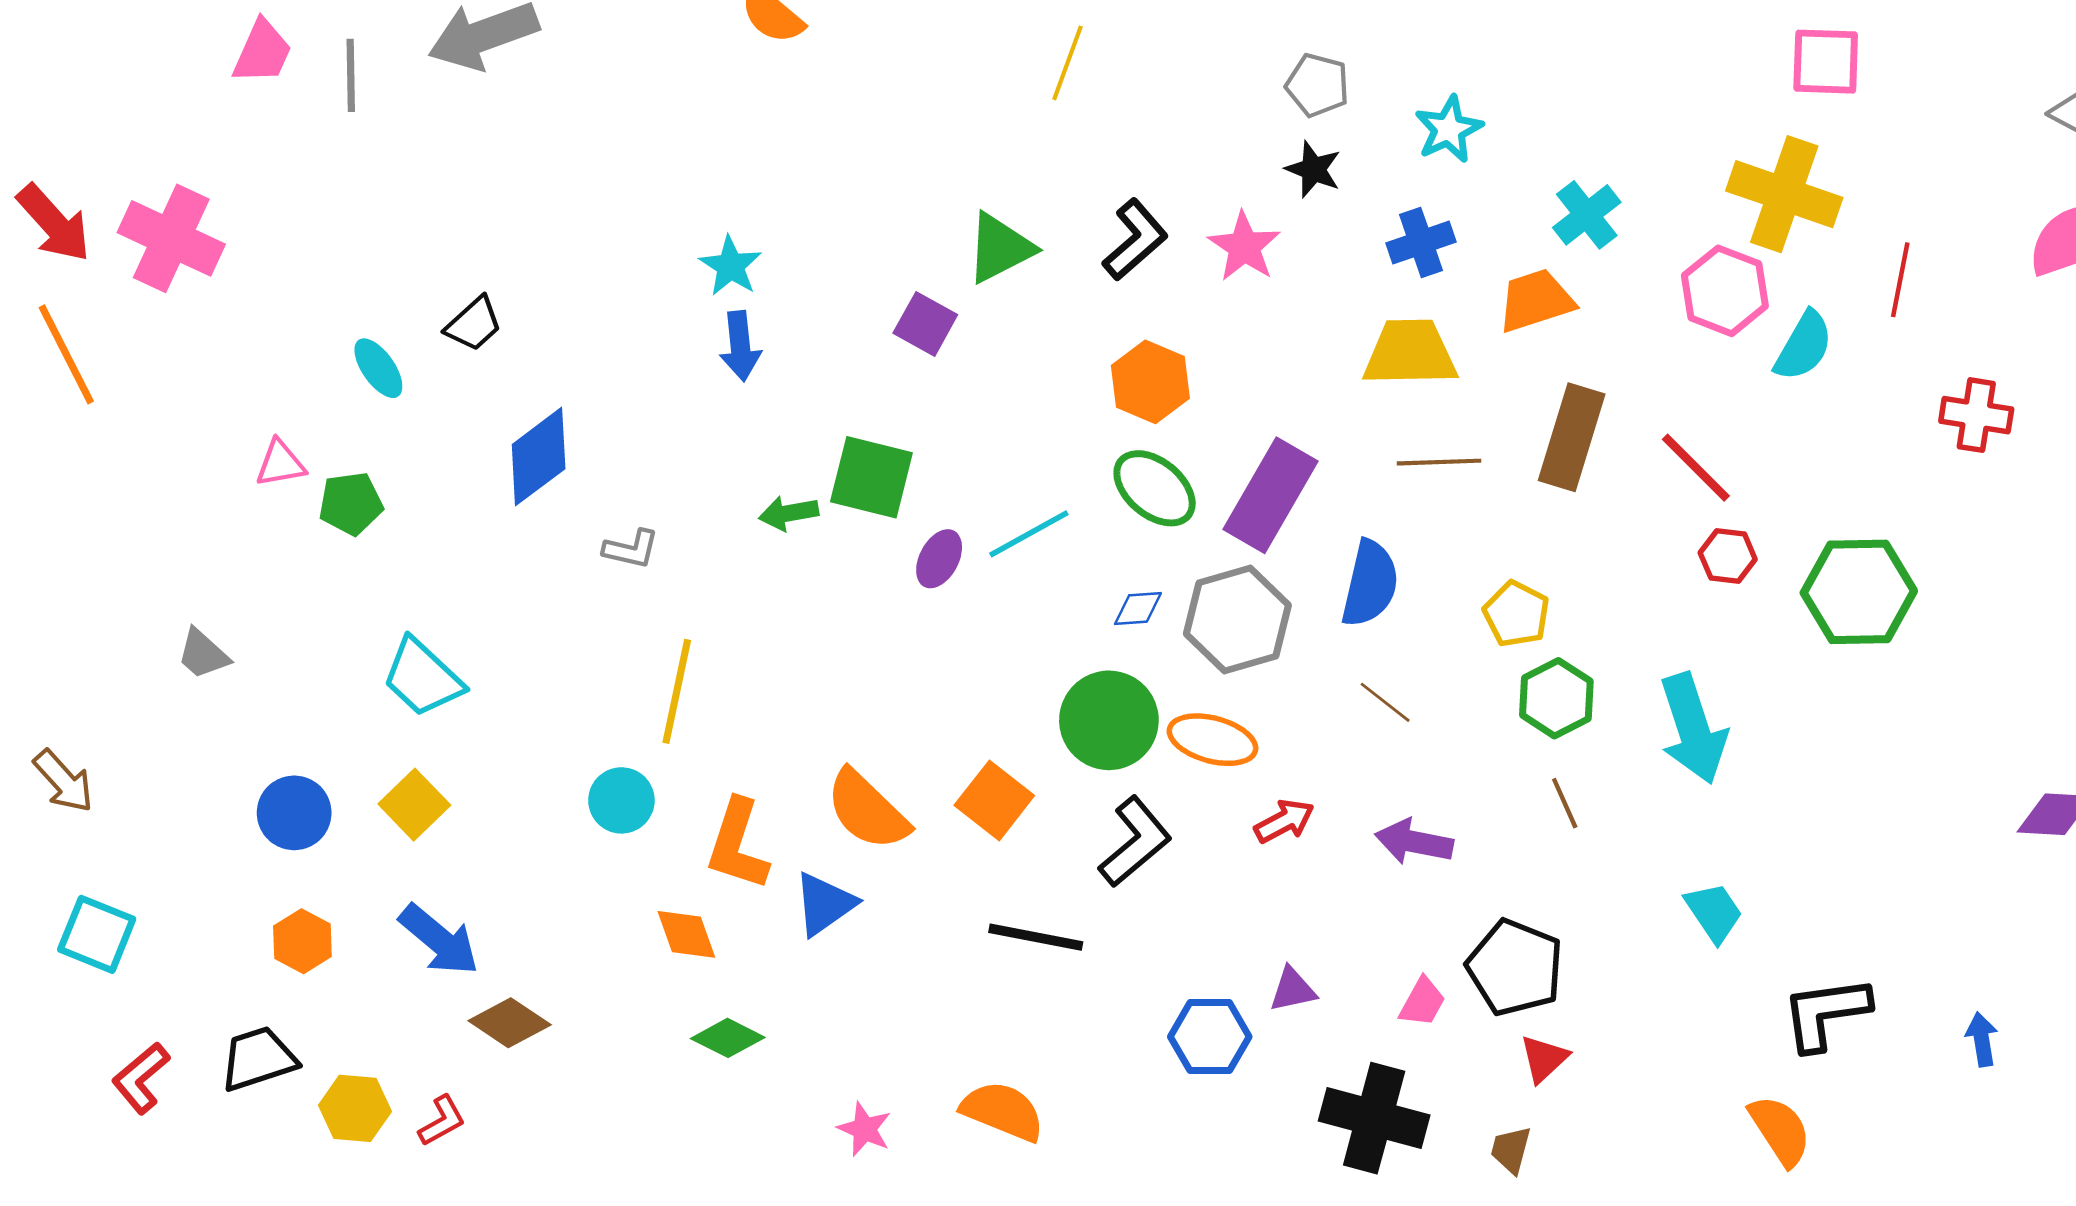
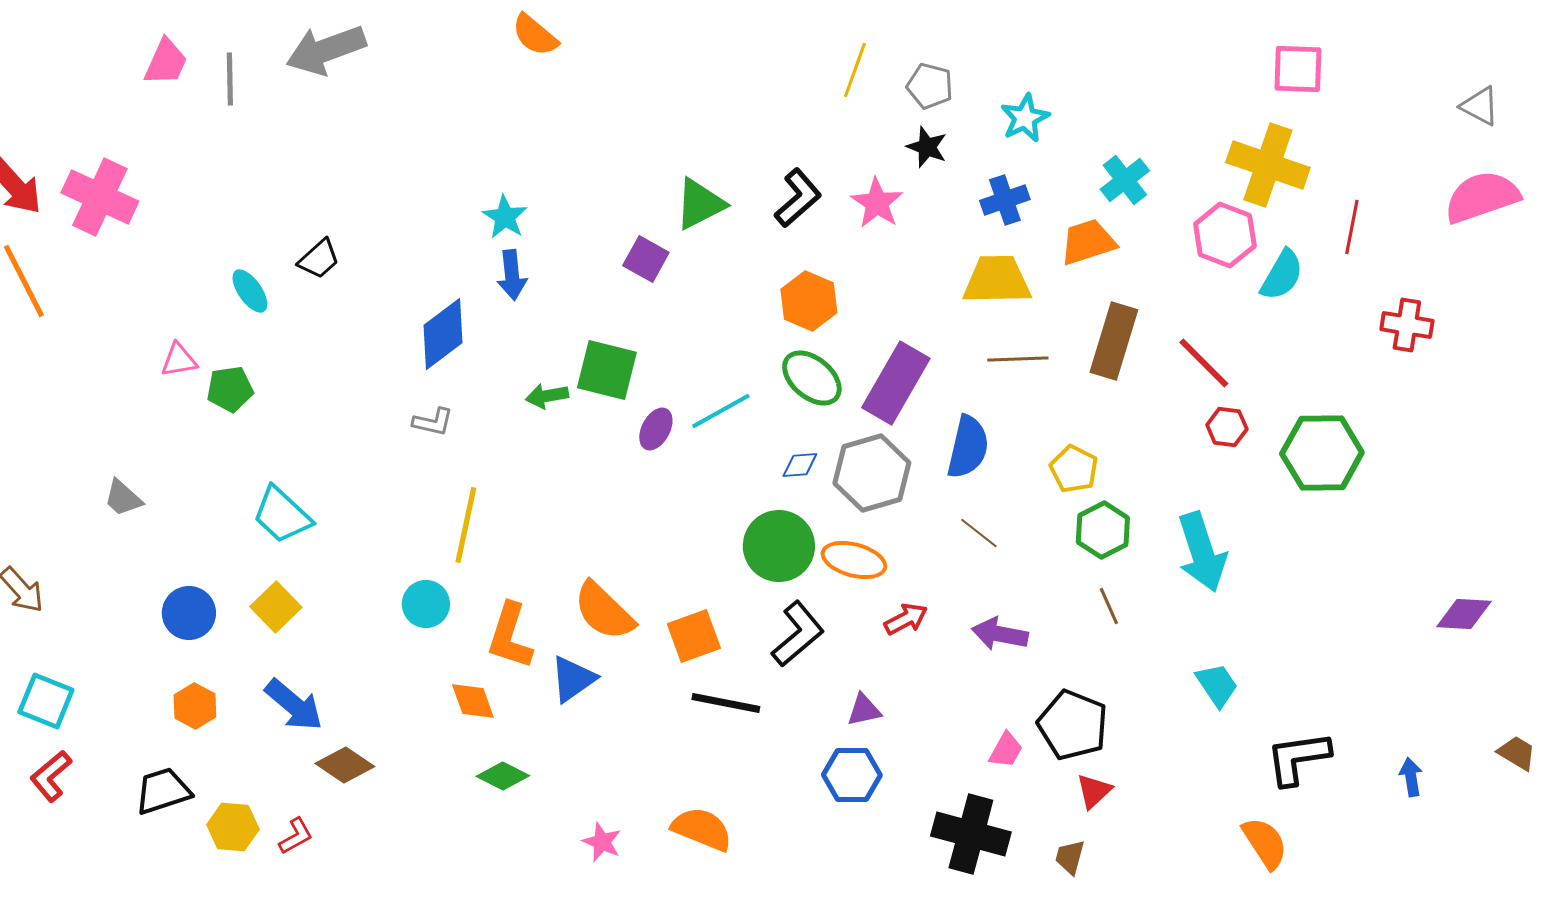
yellow line: (1068, 63) -> (855, 70), moved
blue diamond: (539, 457) -> (443, 334), moved
orange square: (994, 800) -> (694, 636), moved, turned 32
purple triangle: (1293, 990) -> (864, 710), moved
red L-shape: (141, 1078) -> (51, 776), moved

